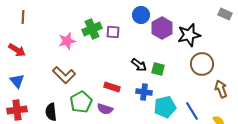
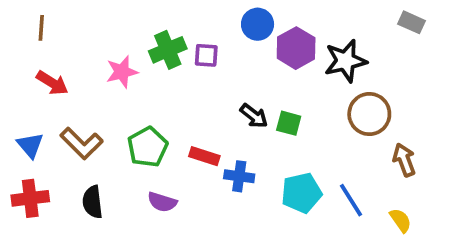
red arrow: (17, 50) -> (52, 83), moved
brown L-shape: (64, 75) -> (82, 143), moved
blue cross: (144, 92) -> (239, 176), moved
green pentagon: (81, 102) -> (148, 147), moved
purple semicircle: (105, 109) -> (162, 202), moved

